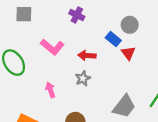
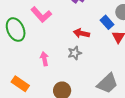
pink L-shape: (52, 47) -> (41, 15), moved

